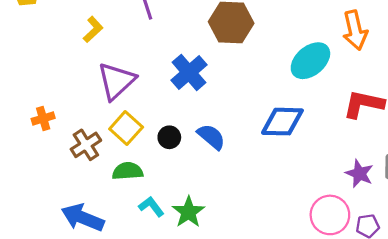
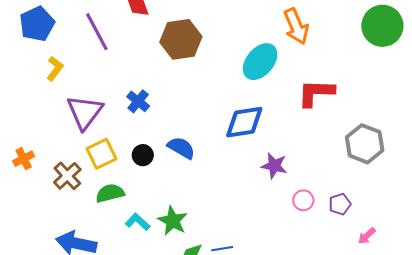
blue cross: (189, 72) -> (138, 101), moved, size x0.7
yellow square: (126, 128) -> (101, 154), turned 32
purple star: (359, 174) -> (274, 166), moved
pink circle: (330, 215) -> (303, 200), size x0.6

